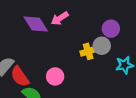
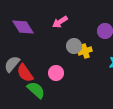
purple diamond: (36, 24) -> (23, 27), moved
gray circle: (102, 46) -> (74, 46), moved

